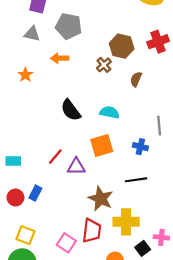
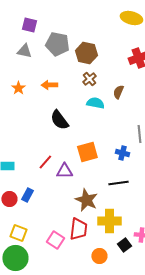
brown hexagon: (122, 46) -> (86, 53), moved
orange arrow: (60, 58) -> (49, 85), moved
cyan semicircle: (109, 112) -> (95, 103), moved

